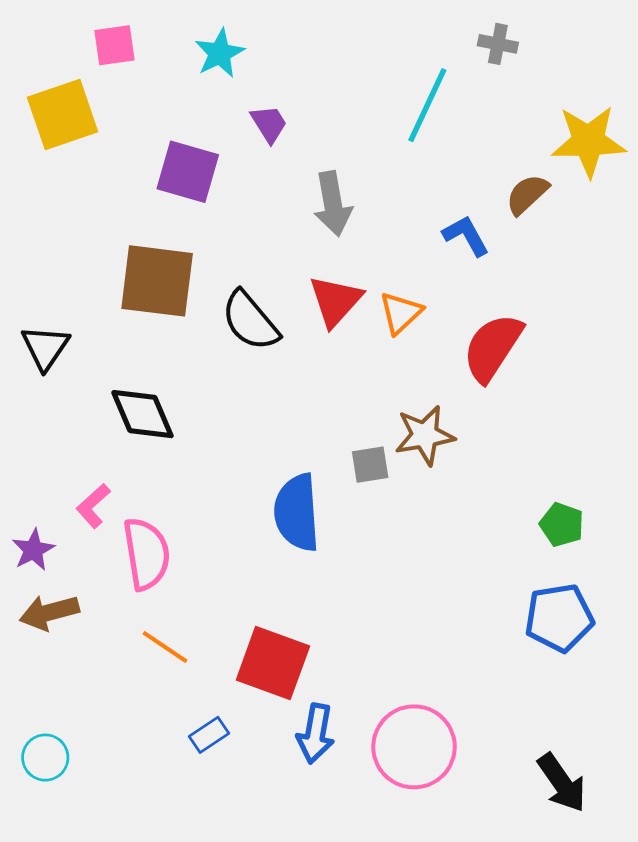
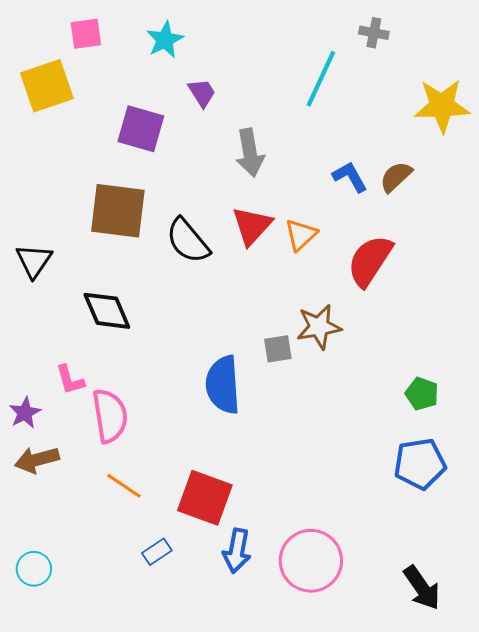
brown semicircle: (527, 194) -> (396, 177), moved
pink L-shape: (93, 506) -> (70, 380), turned -64

